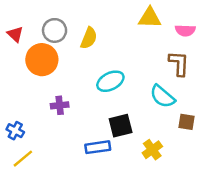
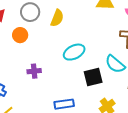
orange circle: (42, 60) -> (20, 35), size x0.6
black square: (121, 126) -> (93, 77), moved

